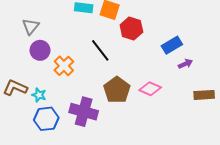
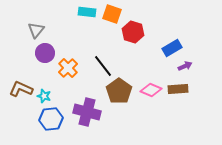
black line: (100, 50) -> (103, 66), moved
brown rectangle: (204, 95) -> (178, 89), moved

